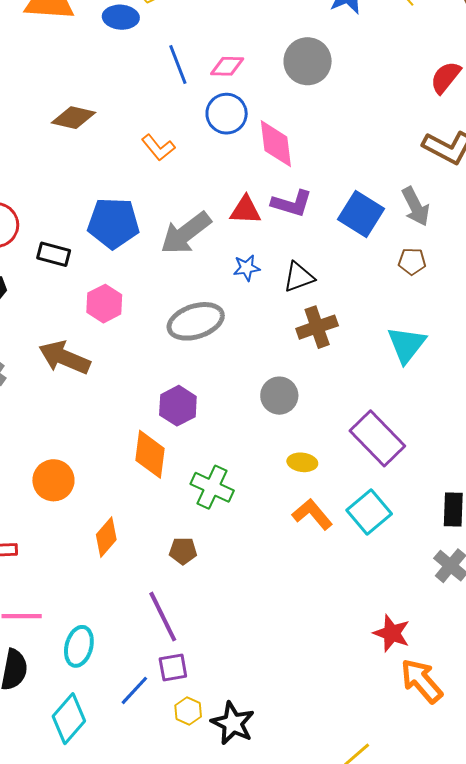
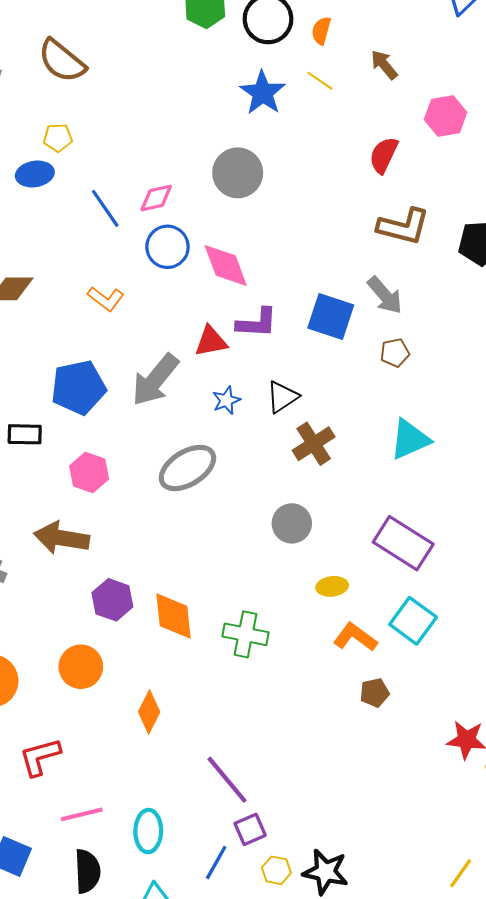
cyan triangle: (407, 345) -> (410, 439), turned 42
purple hexagon: (178, 406) -> (112, 600), moved
brown pentagon: (183, 551) -> (375, 693), moved

